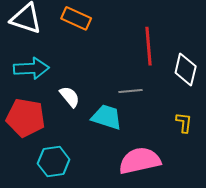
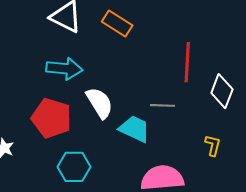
white semicircle: (70, 97) -> (100, 103), size x1.4

